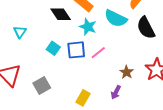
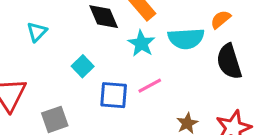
cyan semicircle: (116, 18) -> (186, 39), turned -40
blue square: (76, 50) -> (114, 95), moved

